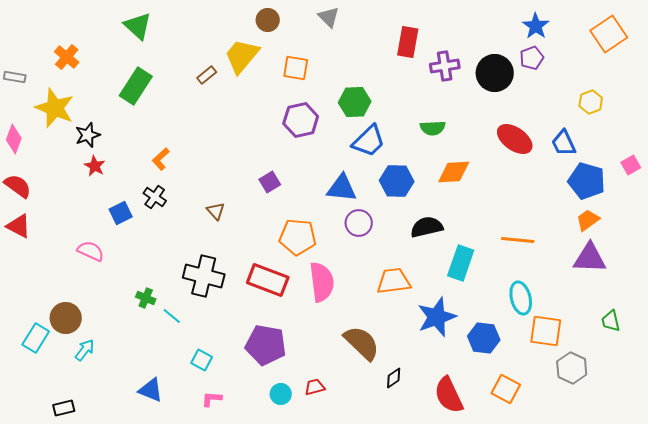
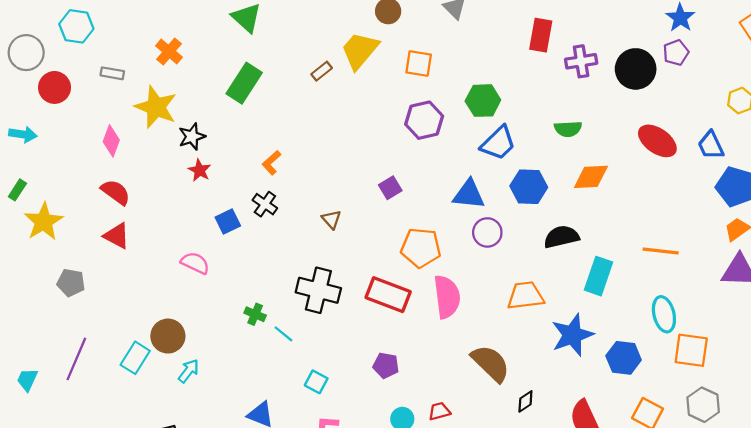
purple pentagon: (266, 345) -> (386, 365), size x0.6
gray hexagon: (572, 368) -> (703, 405), moved

